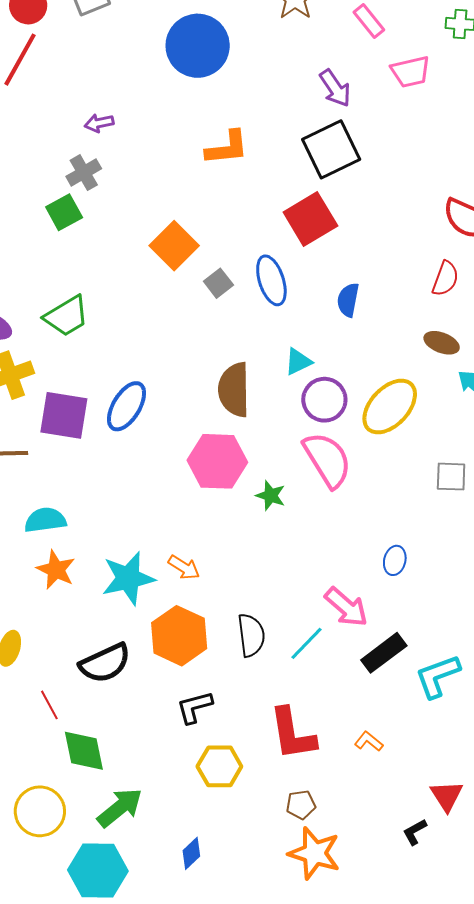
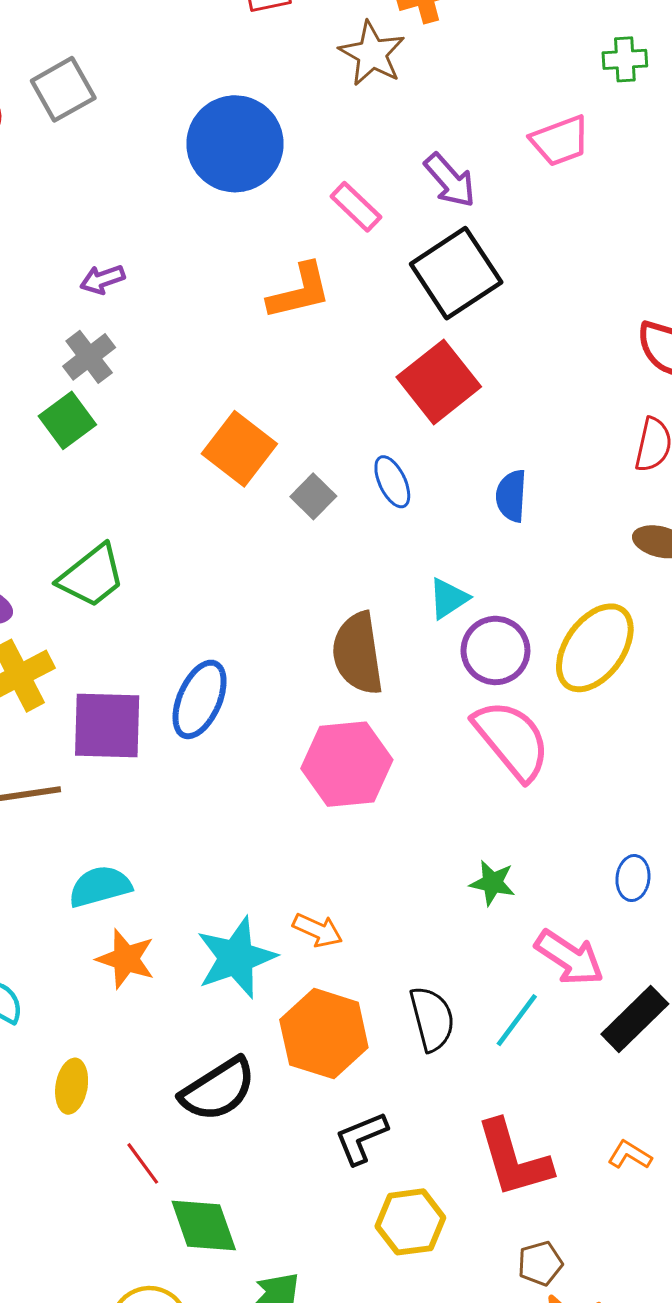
pink rectangle: (369, 21) -> (356, 207), moved
blue ellipse: (271, 280) -> (392, 482), size x0.7
green star: (271, 496) -> (492, 883), moved

